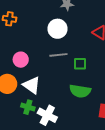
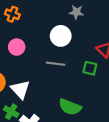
pink circle: (21, 60) -> (17, 47), moved
green square: (80, 64) -> (90, 68), moved

